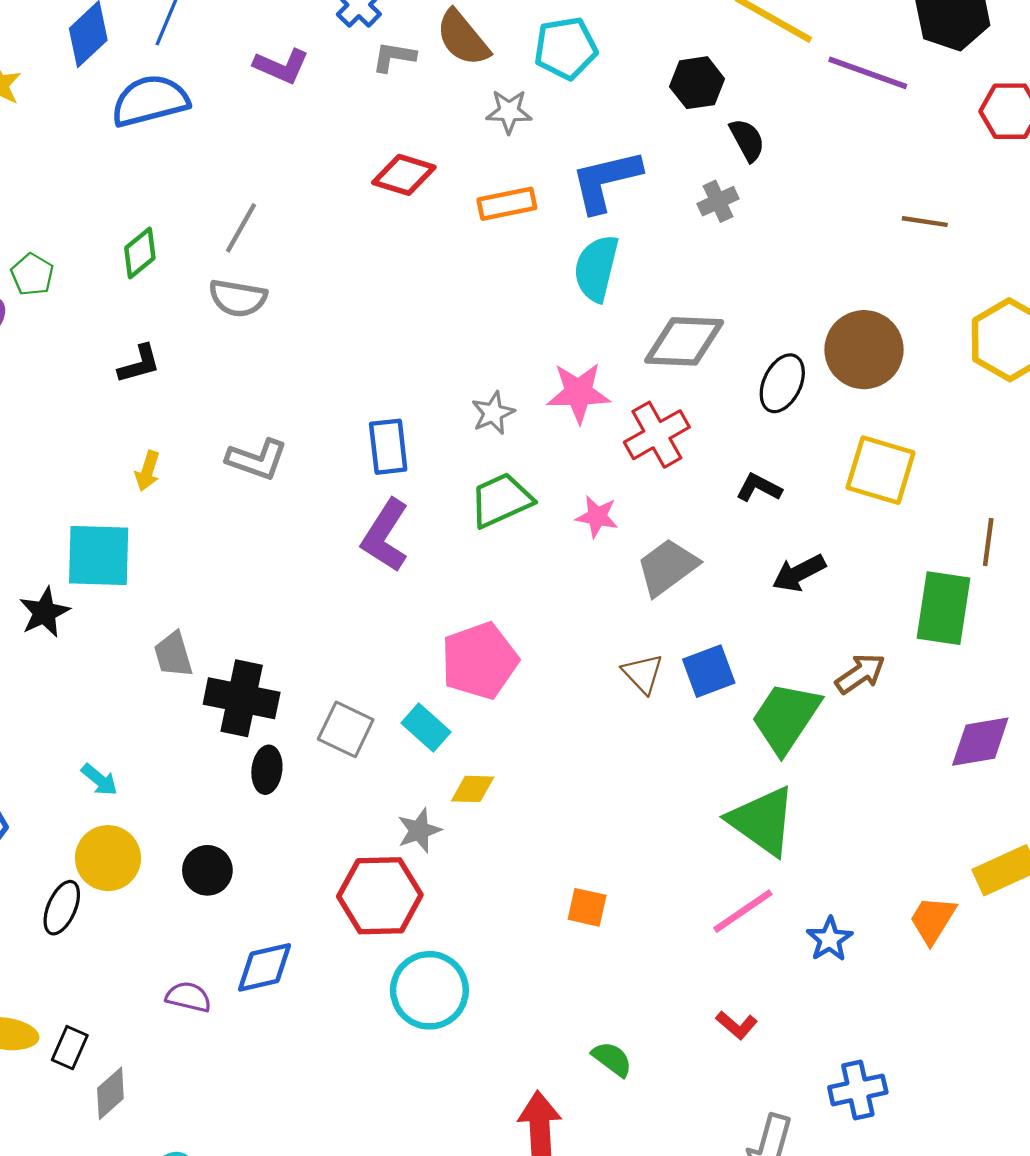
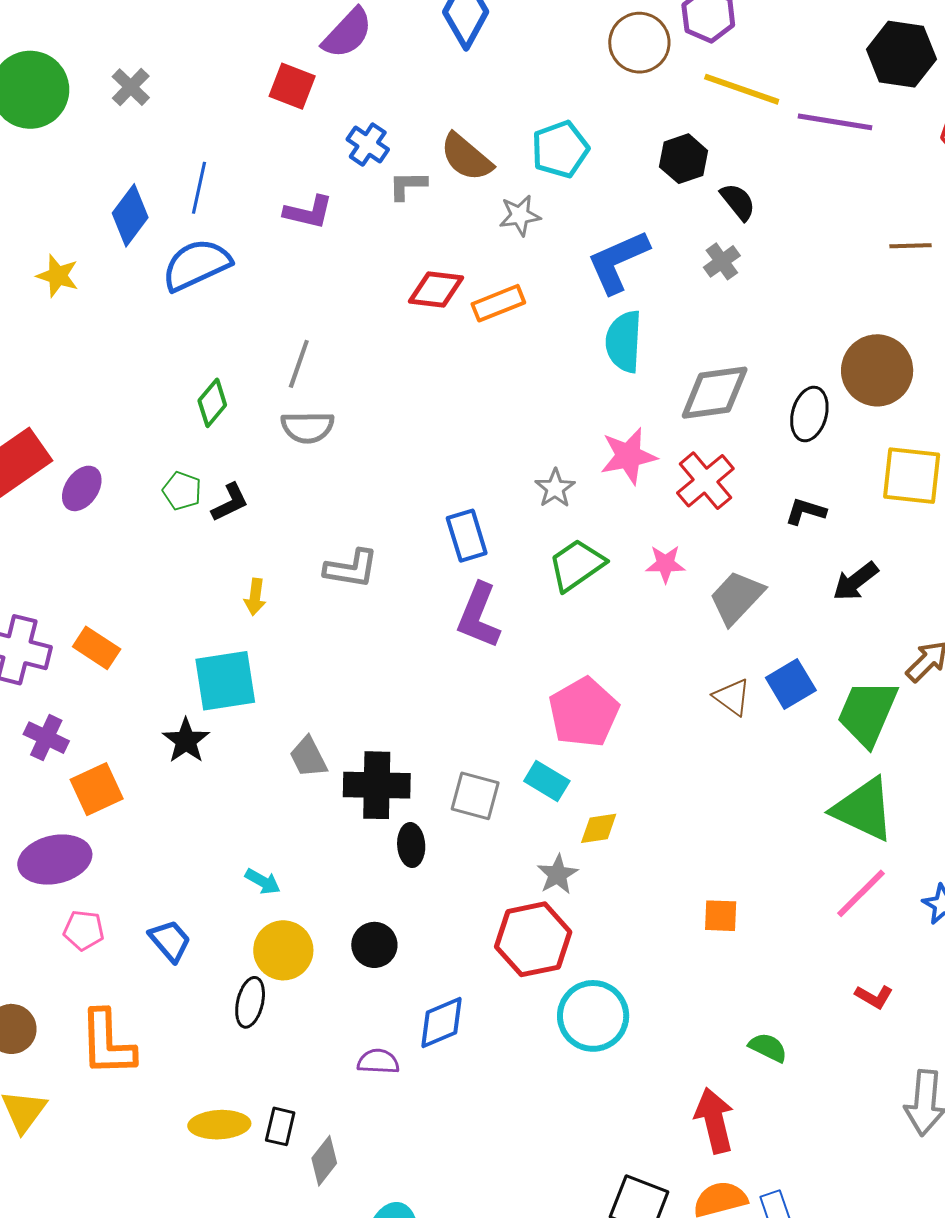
orange rectangle: (507, 204) -> (498, 303), moved
green pentagon: (32, 274) -> (182, 491), moved

